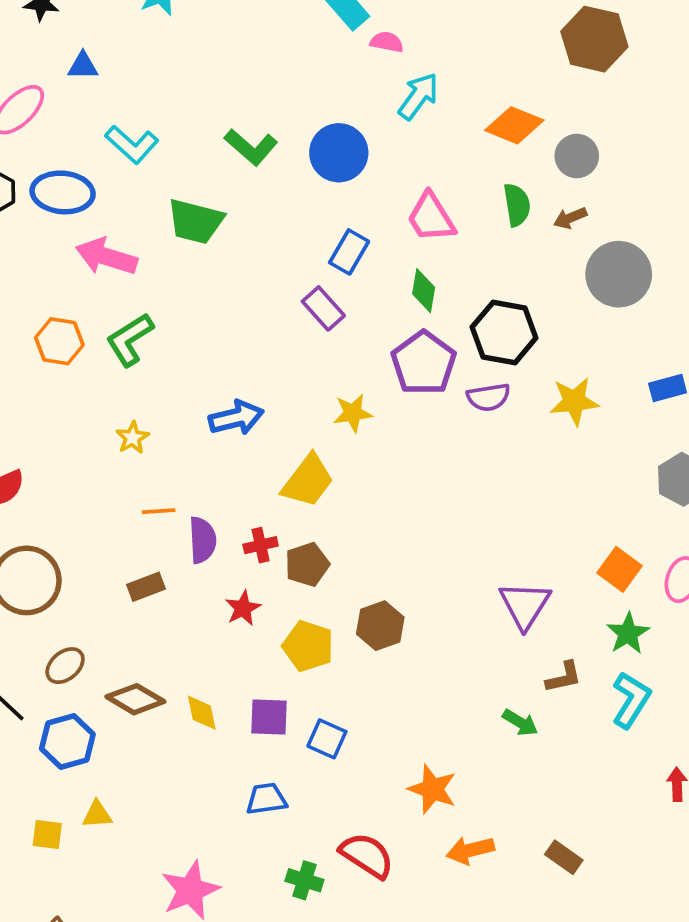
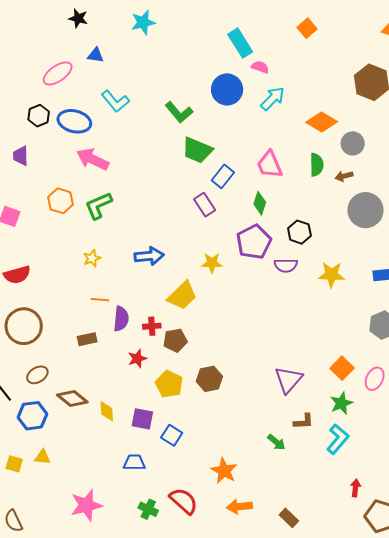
blue circle: (339, 153) -> (227, 89), moved
green trapezoid: (196, 221) -> (197, 150), moved
black hexagon: (504, 332) -> (299, 232), size x0.7

